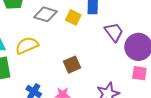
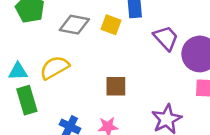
brown square: (72, 65) -> (116, 86), turned 30

